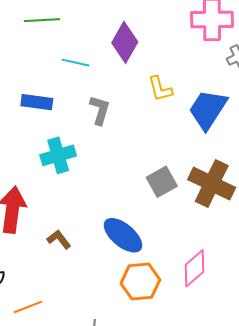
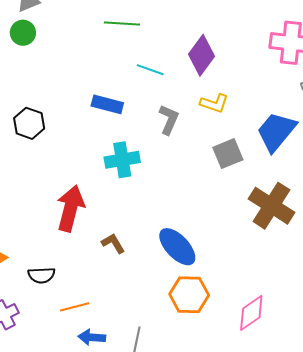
yellow L-shape: (160, 89) -> (214, 103), moved, turned -64
gray square: (162, 182) -> (228, 154), moved
pink diamond: (195, 268) -> (251, 313), moved

